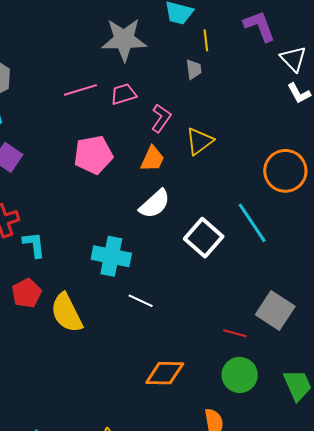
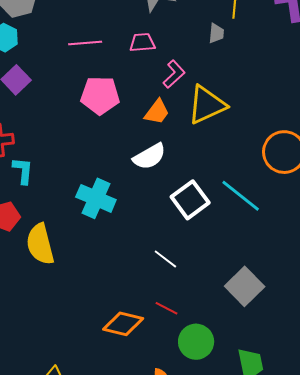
pink line: (80, 90) -> (85, 43), moved
yellow triangle: (200, 141) -> (207, 105), size x1.4
cyan line: (252, 223) -> (241, 196), turned -30
white line: (141, 301) -> (165, 259), moved
red line: (235, 333) -> (167, 308), moved

